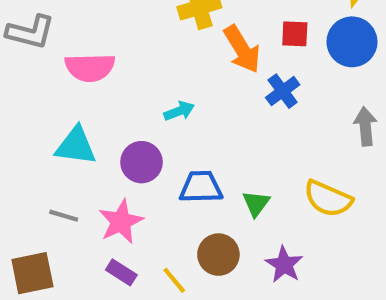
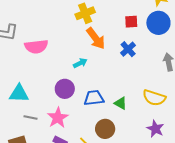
orange arrow: (242, 49) -> (96, 38), moved
cyan triangle: (76, 146) -> (19, 94), moved
green triangle: (256, 203) -> (121, 103), turned -32
purple star: (284, 265) -> (155, 129), moved

